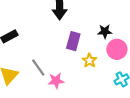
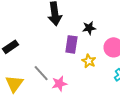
black star: (105, 31) -> (89, 28), moved

